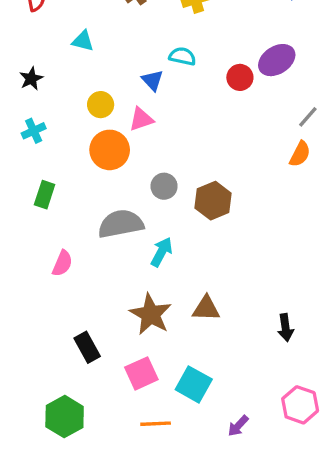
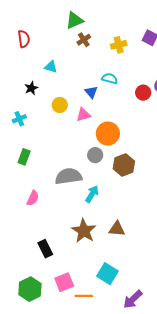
black star: (31, 79) -> (31, 88), moved
orange circle: (110, 150) -> (108, 134), moved
pink square: (141, 373) -> (64, 282), moved
purple arrow: (238, 426) -> (133, 299), size x1.5

